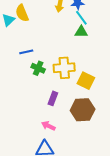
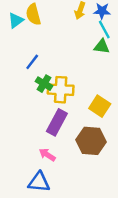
blue line: (26, 52) -> (32, 62), turned -48
yellow cross: (64, 68) -> (61, 90), moved
purple rectangle: (53, 98) -> (57, 122), size x1.5

